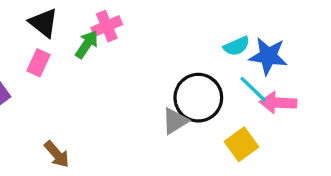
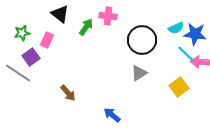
pink cross: (107, 26) -> (108, 16), moved, turned 30
pink rectangle: (39, 63) -> (47, 40), moved
black circle: (198, 98) -> (142, 40), moved

